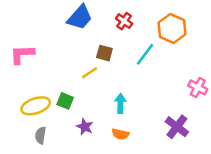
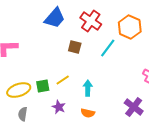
red cross: (124, 21) -> (91, 21), size x1.5
yellow line: (90, 73) -> (63, 80), moved
green square: (65, 101) -> (43, 86), turned -32

